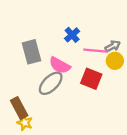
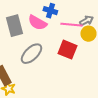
blue cross: (72, 35) -> (50, 11), turned -32
pink semicircle: (60, 65) -> (37, 23), moved

